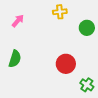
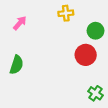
red circle: (66, 64) -> (86, 55), moved

